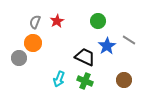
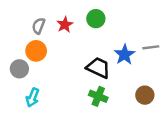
green circle: (98, 21) -> (96, 19), moved
gray line: (129, 40) -> (151, 47), turned -40
cyan arrow: (59, 79) -> (33, 98), moved

